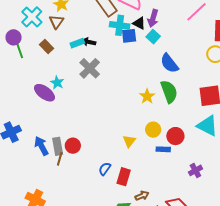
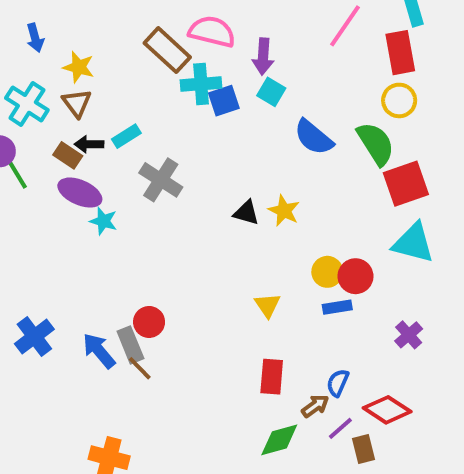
black triangle: (139, 23) -> (246, 213), moved
black arrow: (89, 42) -> (89, 144), moved
green semicircle: (169, 92) -> (376, 144), moved
purple ellipse: (44, 93) -> (80, 193), moved
yellow circle: (153, 130) -> (327, 272), moved
red circle: (73, 146) -> (149, 322), moved
brown line: (60, 159) -> (140, 368), turned -48
blue semicircle: (105, 169) -> (338, 383), moved

